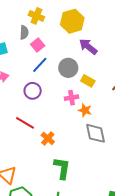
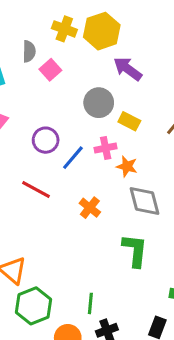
yellow cross: (36, 16) -> (64, 29), moved
blue line: (40, 65) -> (73, 158), moved
orange cross: (48, 138) -> (90, 208), moved
green L-shape: (62, 168) -> (135, 250), moved

